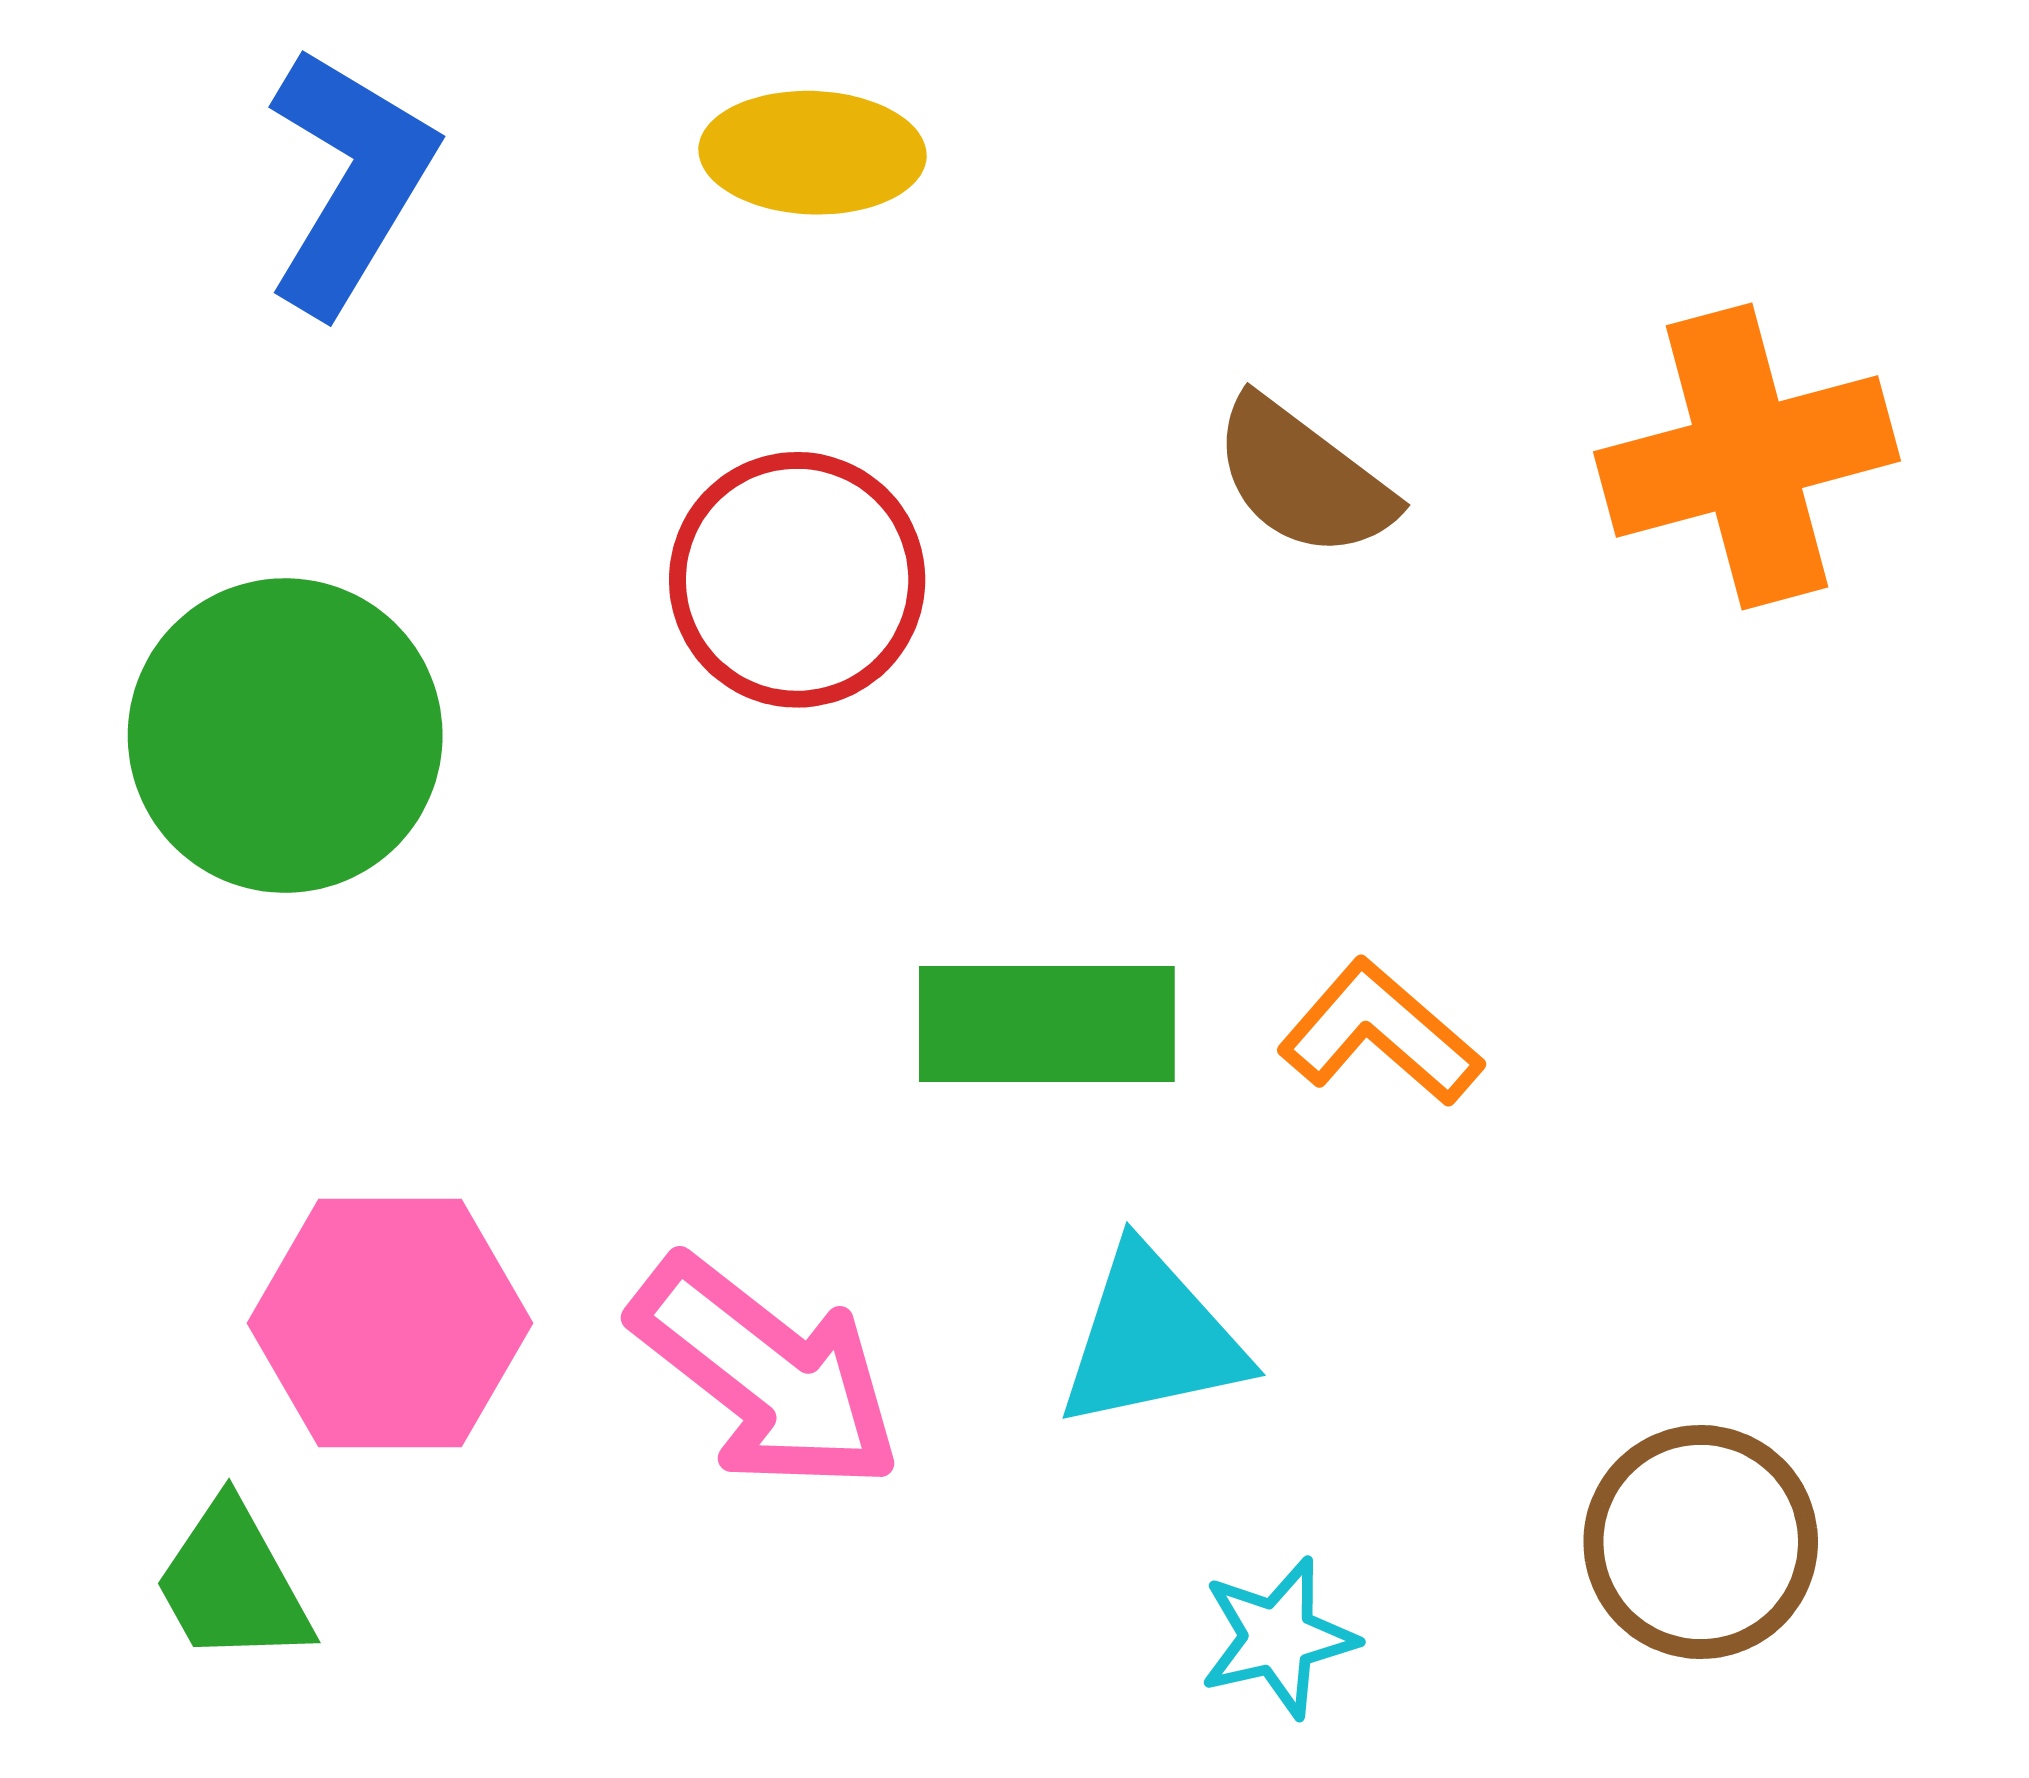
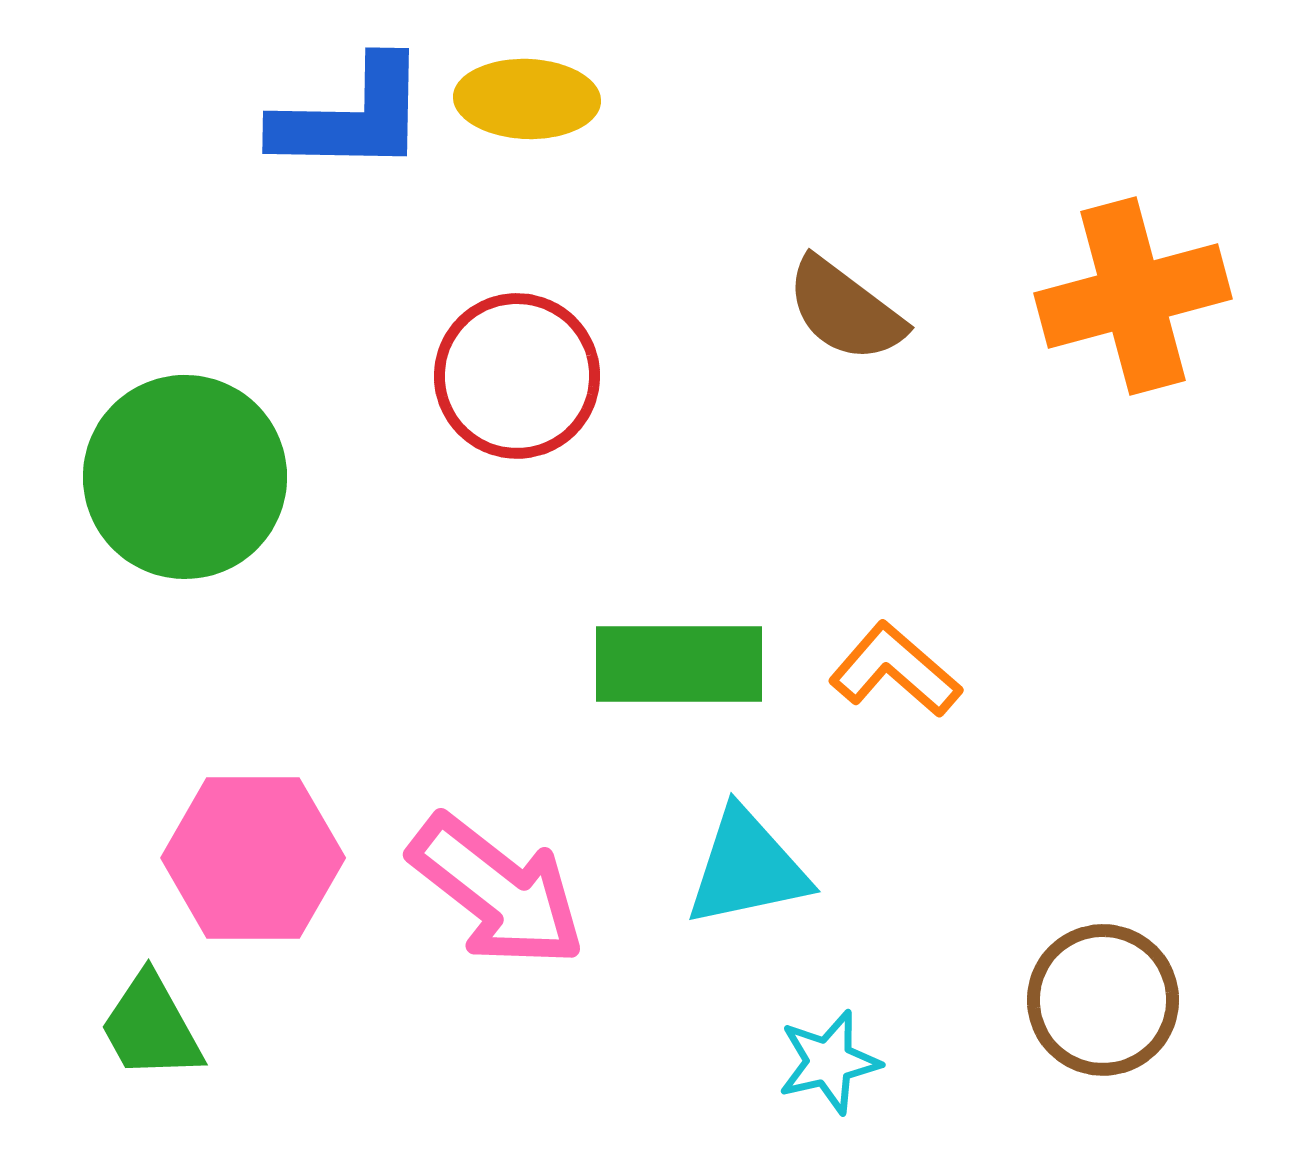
blue L-shape: (350, 180) -> (351, 117), moved, turned 60

